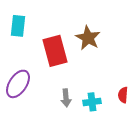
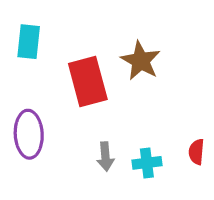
purple ellipse: (18, 84) -> (29, 134), turned -36

